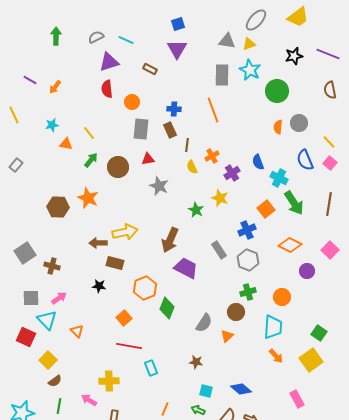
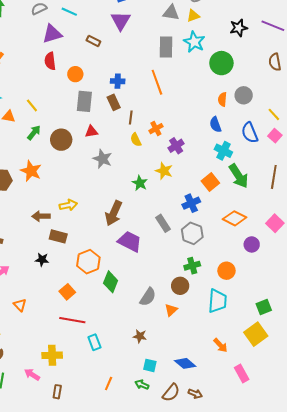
blue semicircle: (258, 162) -> (215, 125), moved
yellow arrow: (125, 232) -> (68, 205), size x0.7
green square: (319, 333) -> (264, 307), turned 35
orange arrow: (276, 356) -> (220, 345), moved

